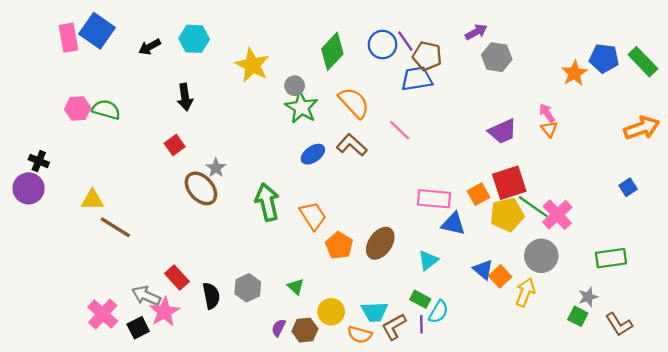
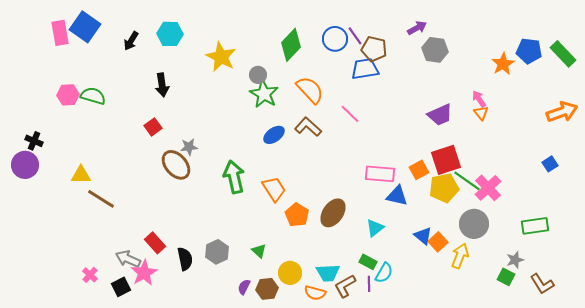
black arrow: (150, 47) -> (131, 41), turned -30
gray star: (216, 168) -> (189, 147), turned 30
pink cross: (103, 314) -> (90, 275), size x0.6

